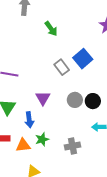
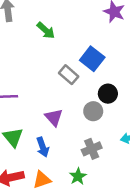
black circle: (93, 101) -> (108, 94), moved
green star: (42, 139) -> (78, 176), moved
gray cross: (72, 146) -> (92, 149), moved

